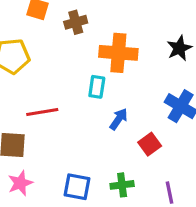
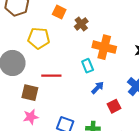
brown cross: (76, 22) -> (81, 24), turned -32
cyan rectangle: (97, 87) -> (88, 66), turned -40

